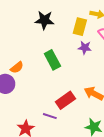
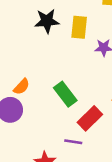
yellow rectangle: (80, 27) -> (79, 27), moved
green rectangle: (52, 60) -> (65, 94), moved

